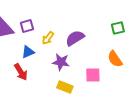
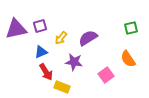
red arrow: (21, 72) -> (46, 72), moved
pink square: (93, 75) -> (106, 75), turned -35
yellow rectangle: (65, 87) -> (62, 87), moved

